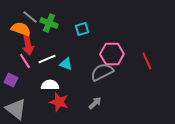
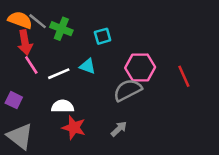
orange semicircle: (21, 29) -> (20, 20), moved
red arrow: (28, 45) -> (25, 42), moved
pink line: (25, 61) -> (31, 65), moved
cyan triangle: (66, 64) -> (88, 66), moved

